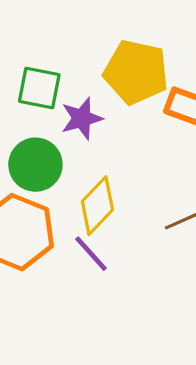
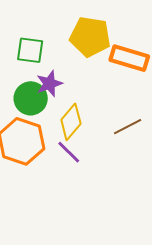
purple star: (82, 118) -> (49, 84), moved

